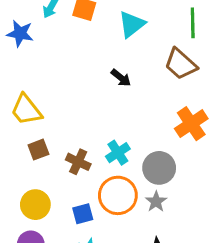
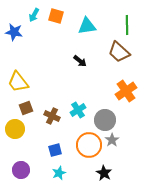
cyan triangle: (132, 24) -> (87, 26), turned 30
orange circle: (118, 195) -> (89, 145), moved
gray star: (156, 202) -> (112, 140), moved
yellow circle: (35, 205) -> (15, 129), moved

